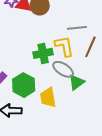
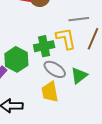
gray ellipse: (63, 69) -> (55, 69), moved
green hexagon: (24, 85) -> (16, 59), moved

